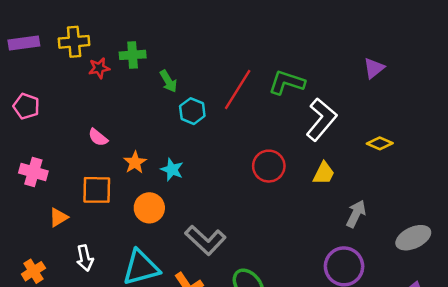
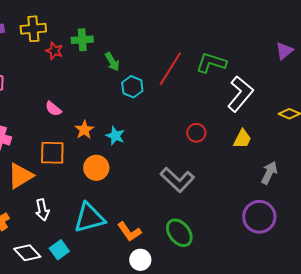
red star: (99, 68) -> (54, 51), turned 30
red circle: (269, 166) -> (196, 133), size x0.7
orange triangle: (59, 217) -> (20, 176), size x1.6
gray L-shape: (205, 240) -> (177, 180), moved

